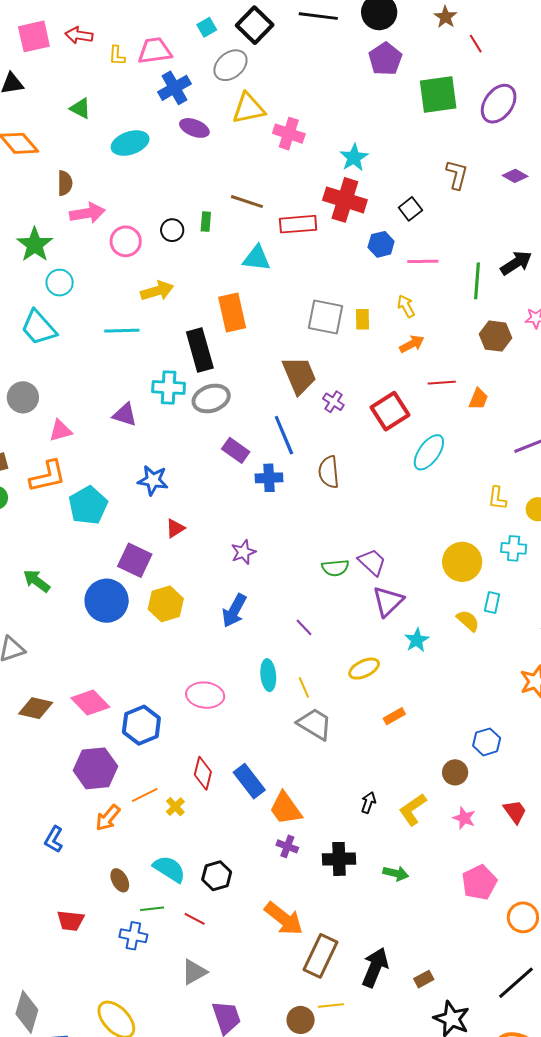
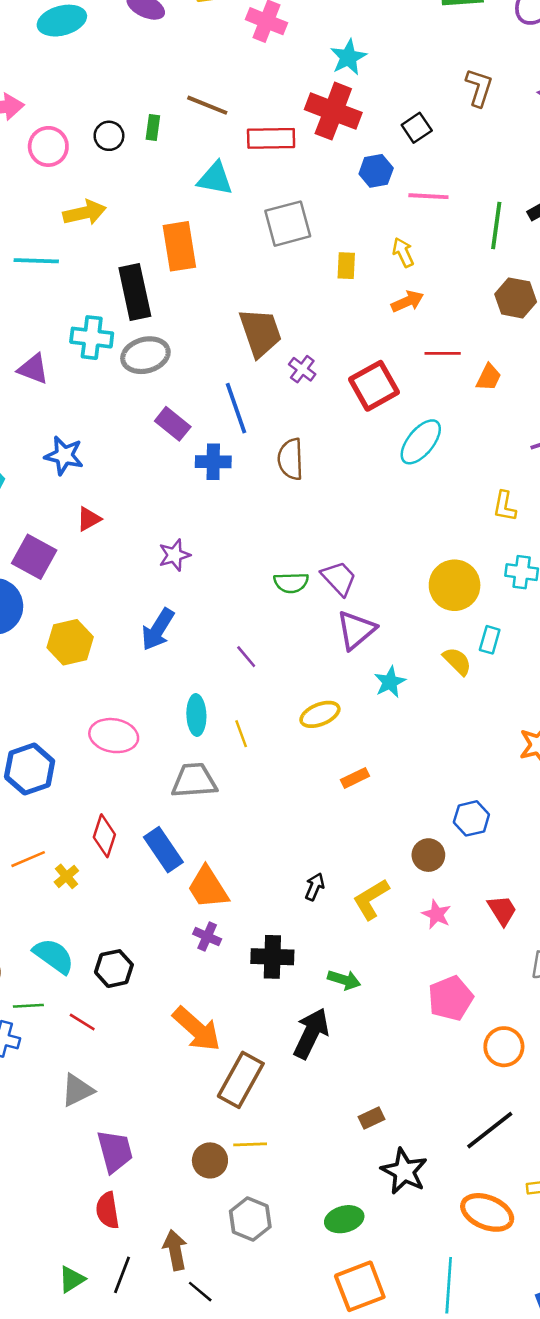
gray square: (325, 317) -> (288, 224), moved, turned -30
yellow hexagon: (166, 604) -> (70, 642), moved
gray trapezoid: (315, 724) -> (194, 781), moved, turned -39
black arrow: (375, 967) -> (311, 1033), moved

